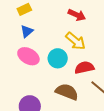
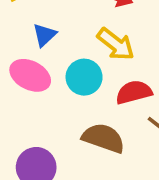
blue triangle: (27, 31) -> (44, 35), moved

